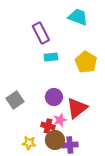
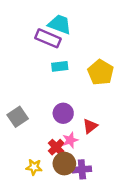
cyan trapezoid: (78, 17) -> (60, 24), moved
purple rectangle: (41, 33) -> (48, 38), turned -40
red triangle: (77, 108) -> (90, 126), size x0.6
red cross: (48, 126) -> (56, 147), turned 32

